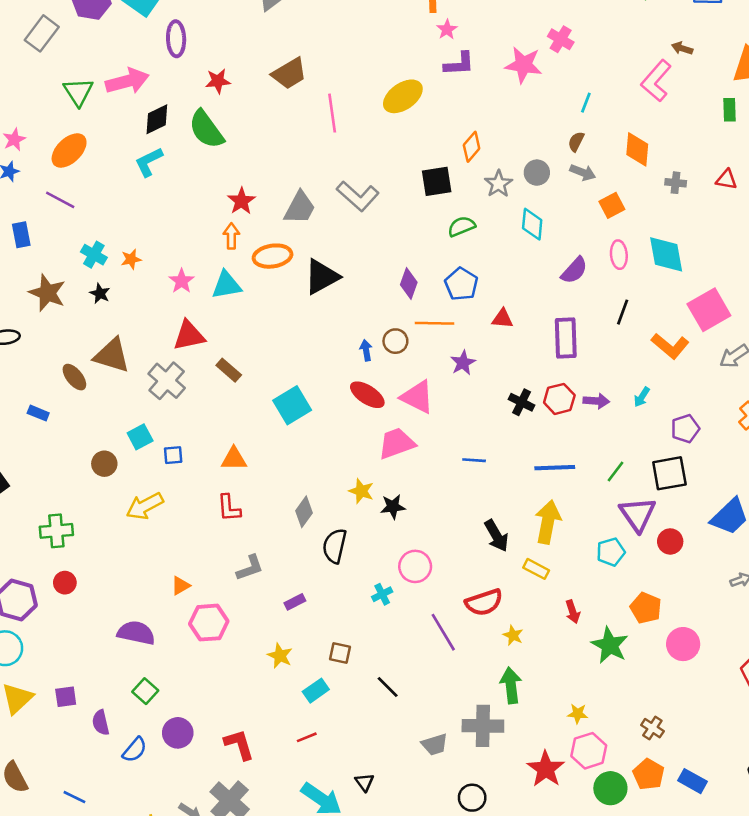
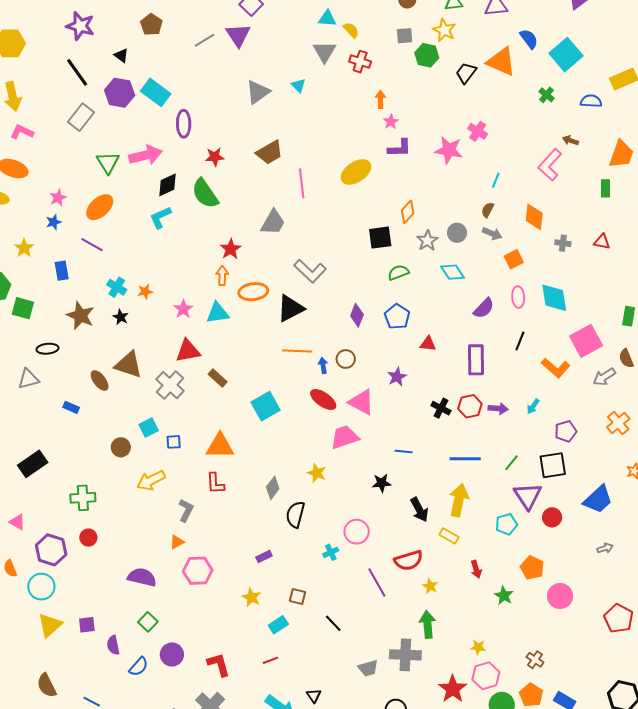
gray L-shape: (358, 196) -> (310, 271), moved
gray trapezoid: (300, 208) -> (273, 222), moved
cyan diamond: (532, 224) -> (452, 272), turned -40
orange line: (435, 323) -> (297, 351), moved
orange triangle: (234, 459) -> (220, 446), size x1.4
black star: (393, 507) -> (382, 483), moved
gray L-shape: (250, 568) -> (186, 510), moved, turned -45
green star: (610, 645) -> (504, 596), size x0.7

